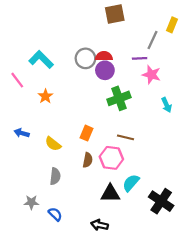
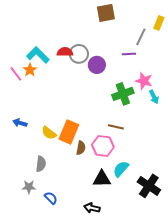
red semicircle: (104, 56) -> (65, 52), moved
pink star: (151, 75) -> (144, 81), moved
orange star: (45, 96) -> (30, 70), moved
green cross: (119, 98) -> (123, 94), moved
orange rectangle: (87, 133) -> (69, 132), moved, size x1.6
gray semicircle: (55, 176) -> (41, 164), moved

